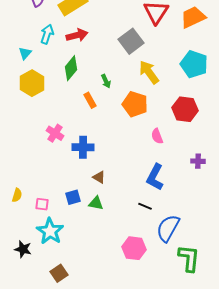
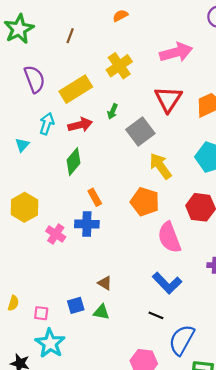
green arrow: (106, 81) -> (113, 111), moved, turned 48
yellow hexagon: (32, 83) -> (24, 207), moved
pink semicircle: (157, 136) -> (169, 237), size x1.8
blue cross: (83, 147) -> (87, 224), moved
blue L-shape: (155, 177) -> (167, 283), turned -72

